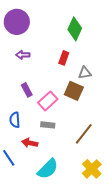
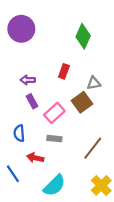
purple arrow: (23, 55) -> (28, 80), moved
red rectangle: (64, 58) -> (64, 71), moved
brown square: (74, 91) -> (82, 102), turned 30

